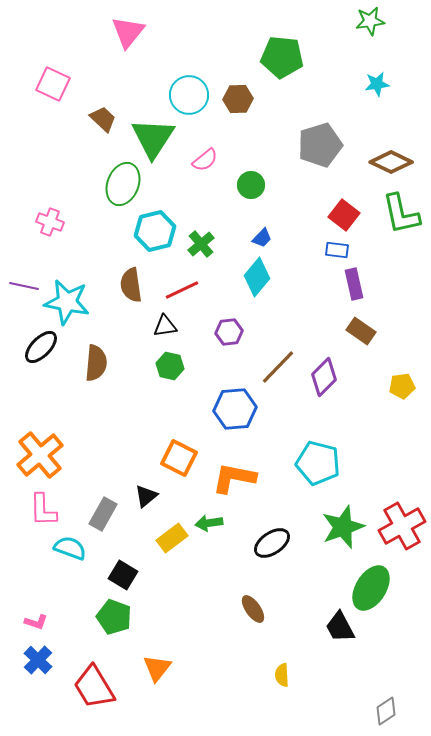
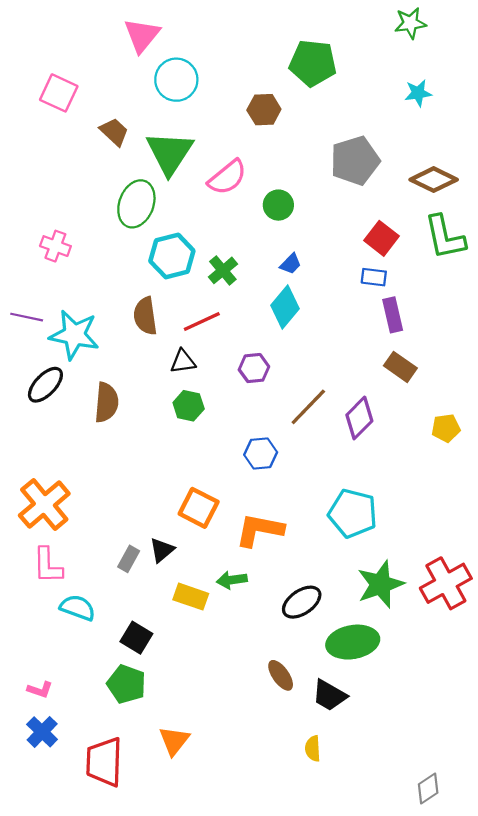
cyan circle: (189, 95) -> (176, 80), moved
pink semicircle: (205, 160) -> (227, 177), size x1.4
blue hexagon: (235, 409) -> (261, 453), size x0.7
gray rectangle: (103, 514) -> (129, 559), moved, size x0.7
yellow rectangle: (172, 538) -> (191, 597), turned 56
green ellipse: (371, 588) -> (353, 642), moved, turned 48
black trapezoid: (340, 627) -> (329, 695), moved, turned -32
red trapezoid: (94, 687) -> (104, 762), turned 33

